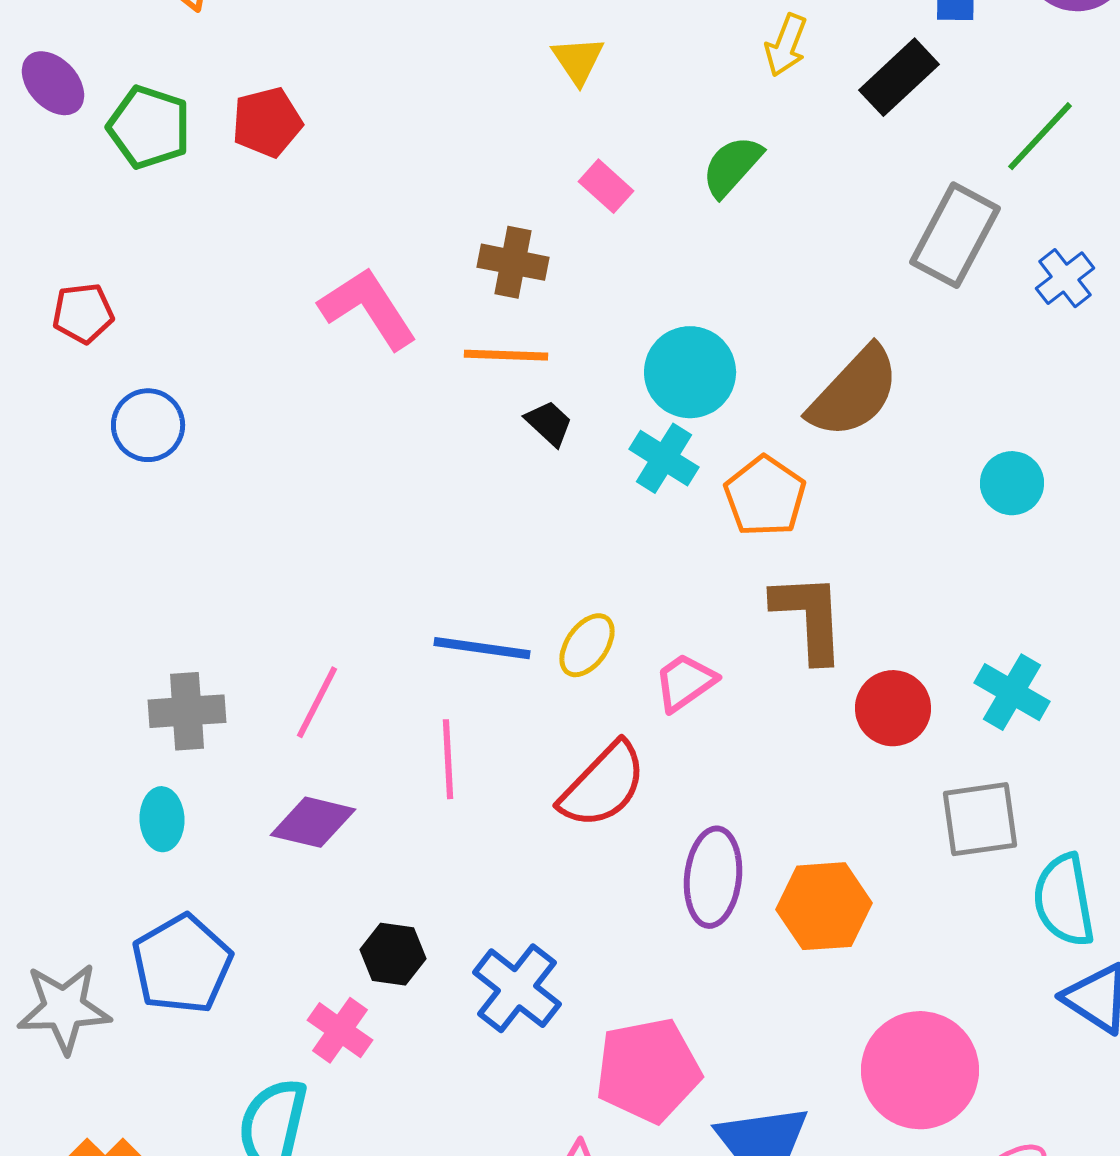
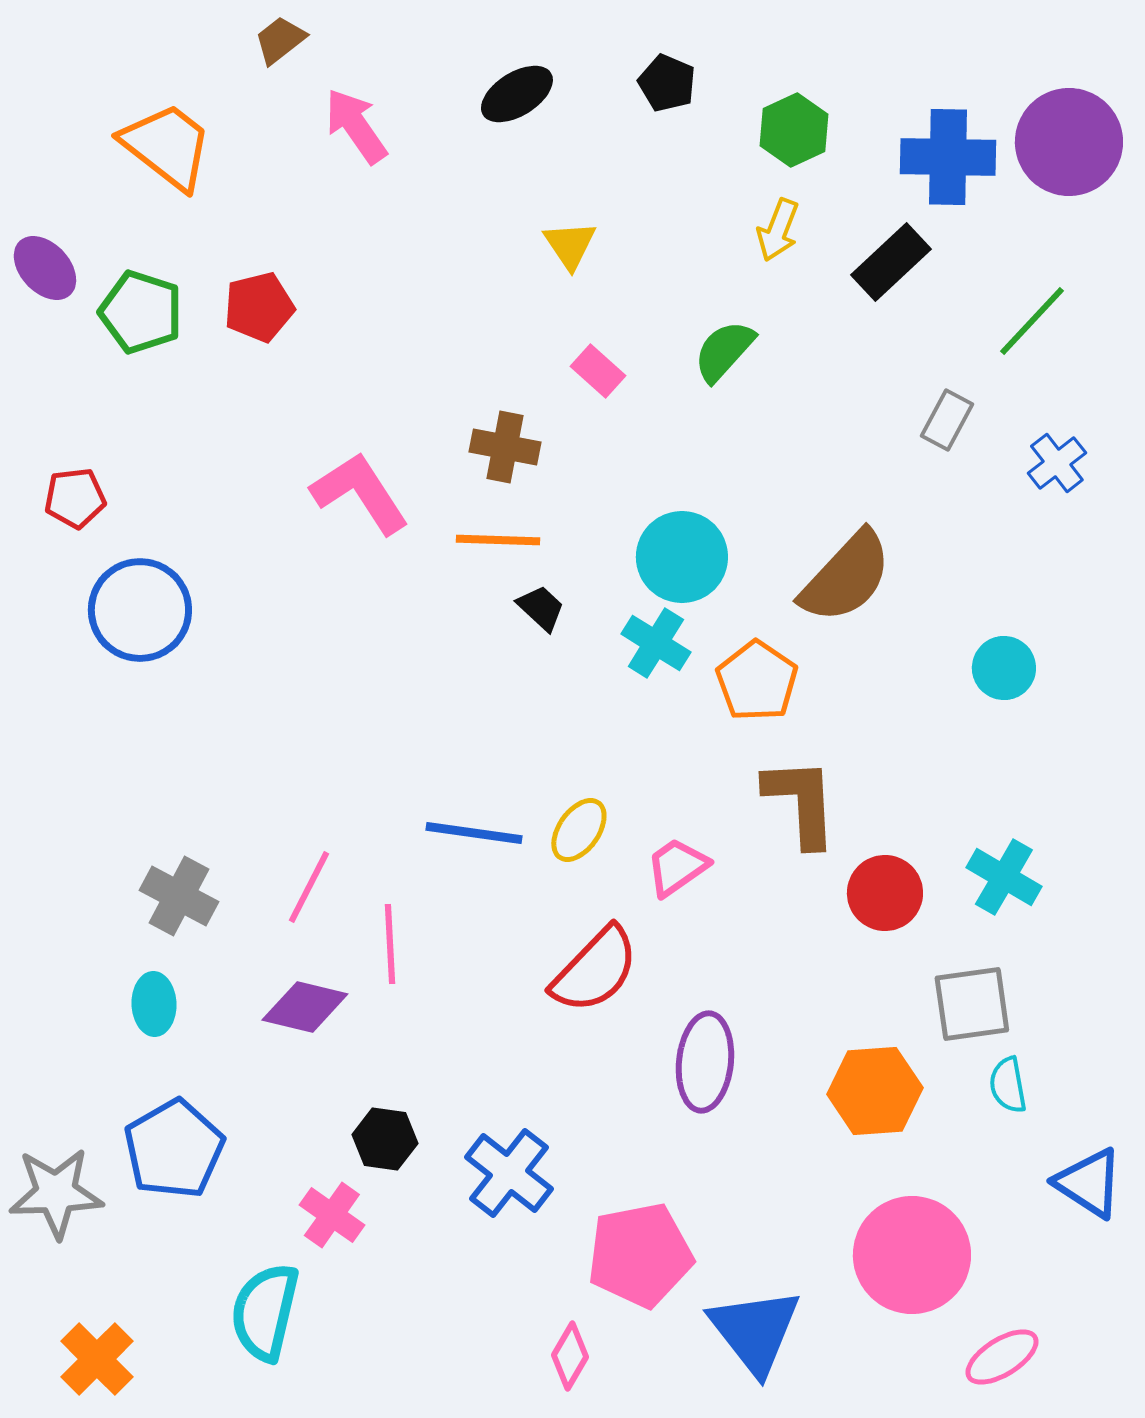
gray rectangle: (955, 235) -> (947, 420), size x0.6
blue circle: (148, 425) -> (140, 610), size x1.4
gray cross: (187, 711) -> (179, 896), turned 32
pink line: (448, 759) -> (390, 944), moved
cyan semicircle: (1064, 900) -> (1008, 1085), moved, size x0.6
orange hexagon: (824, 906) -> (875, 1091), moved

